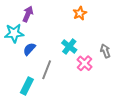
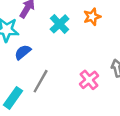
cyan cross: (69, 46) -> (59, 24), moved

